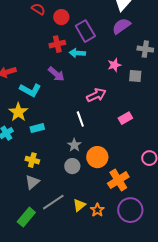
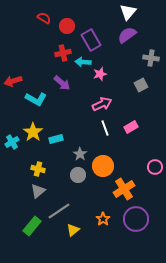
pink star: (114, 65) -> (100, 74), moved
gray square: (135, 76) -> (141, 85), turned -32
yellow star: (18, 112) -> (33, 132), moved
white line: (80, 119) -> (105, 128), moved
cyan rectangle: (37, 128) -> (56, 139), moved
yellow triangle: (79, 205) -> (73, 230), moved

